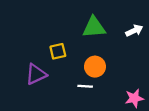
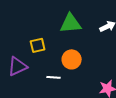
white line: (85, 86) -> (54, 77), moved

